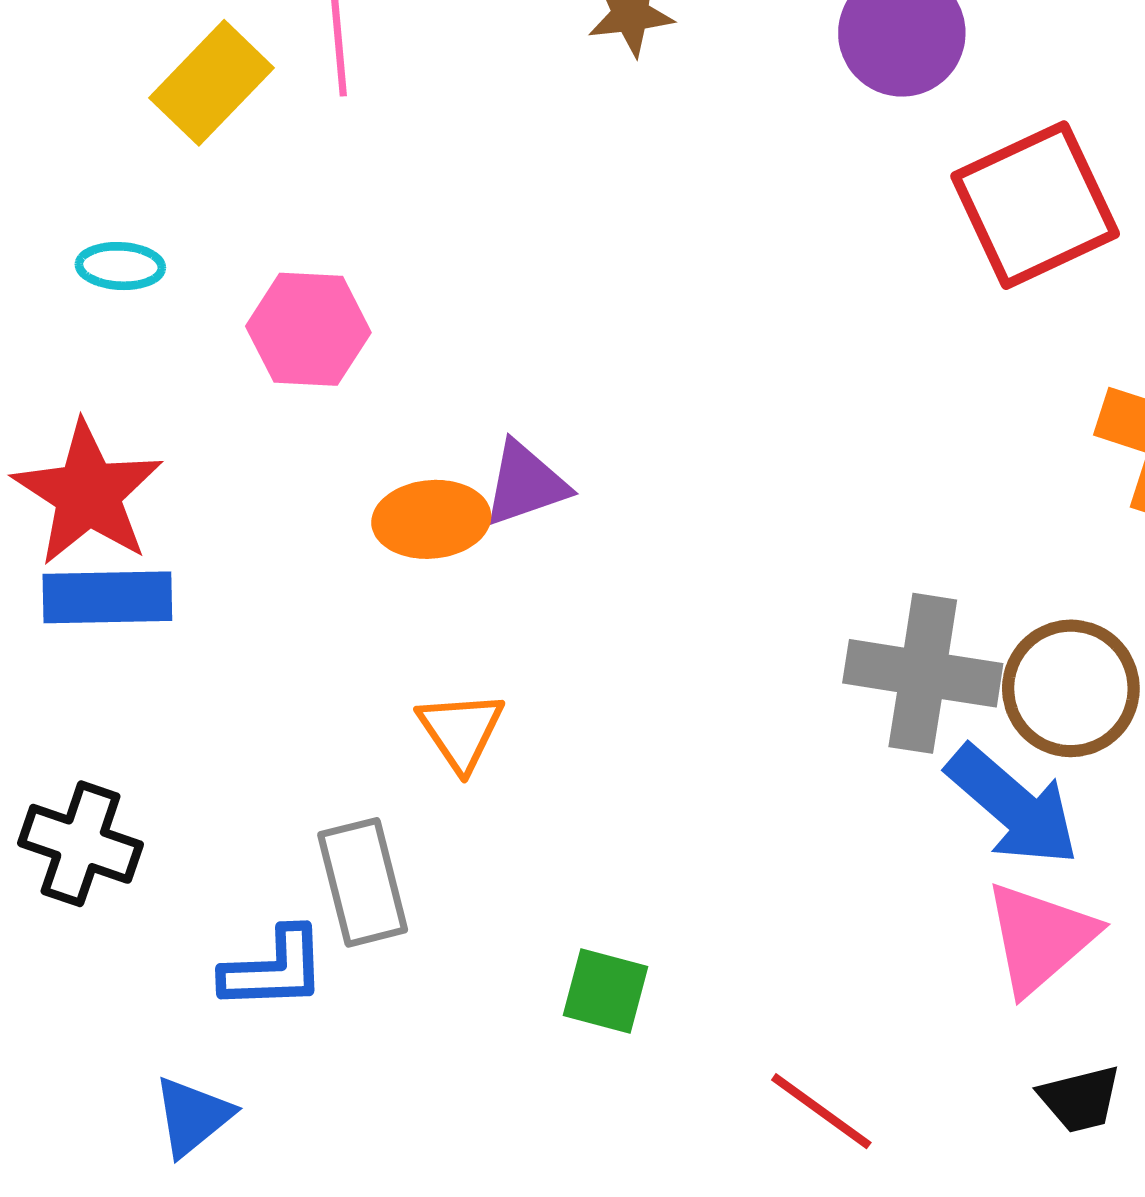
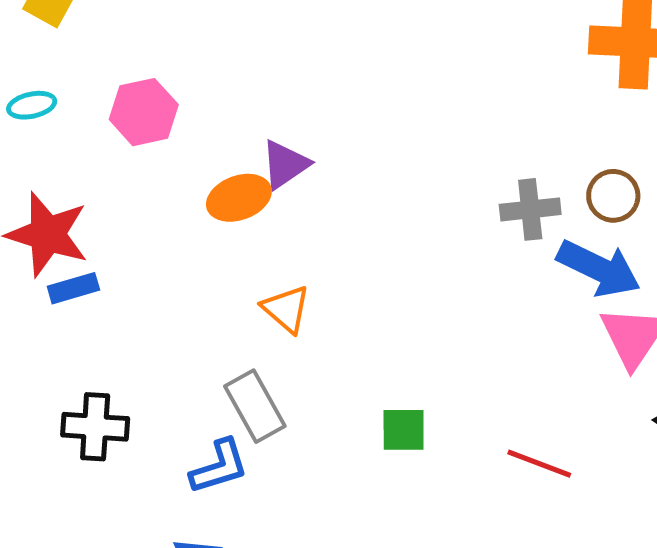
blue rectangle: (107, 597) -> (73, 288), size x0.7
gray cross: (923, 673) -> (530, 209), size x0.7
brown circle: (1071, 688) -> (613, 196), size x0.7

